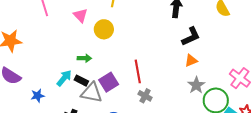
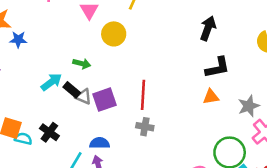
gray star: (196, 85) -> (249, 106), moved
gray triangle: (92, 93) -> (83, 97), moved, size x0.6
blue star: (38, 96) -> (18, 40), moved
gray cross: (145, 96) -> (145, 127), turned -32

